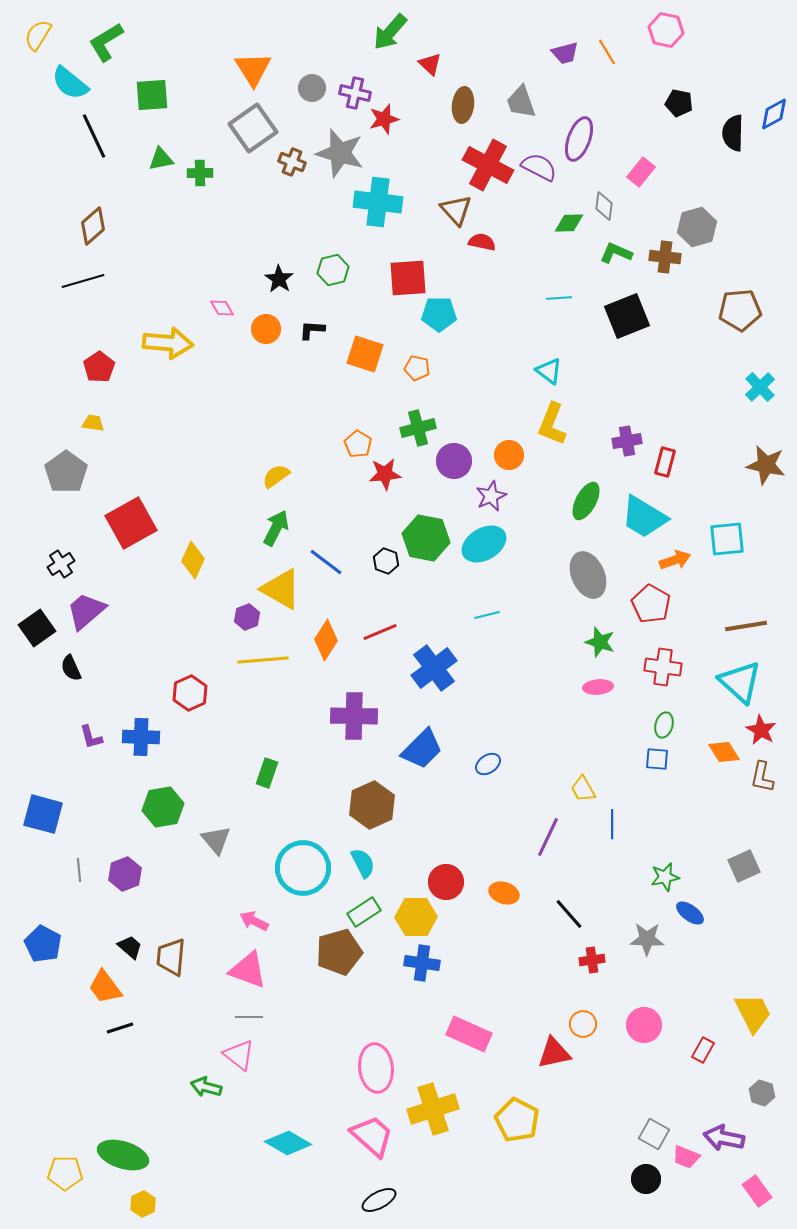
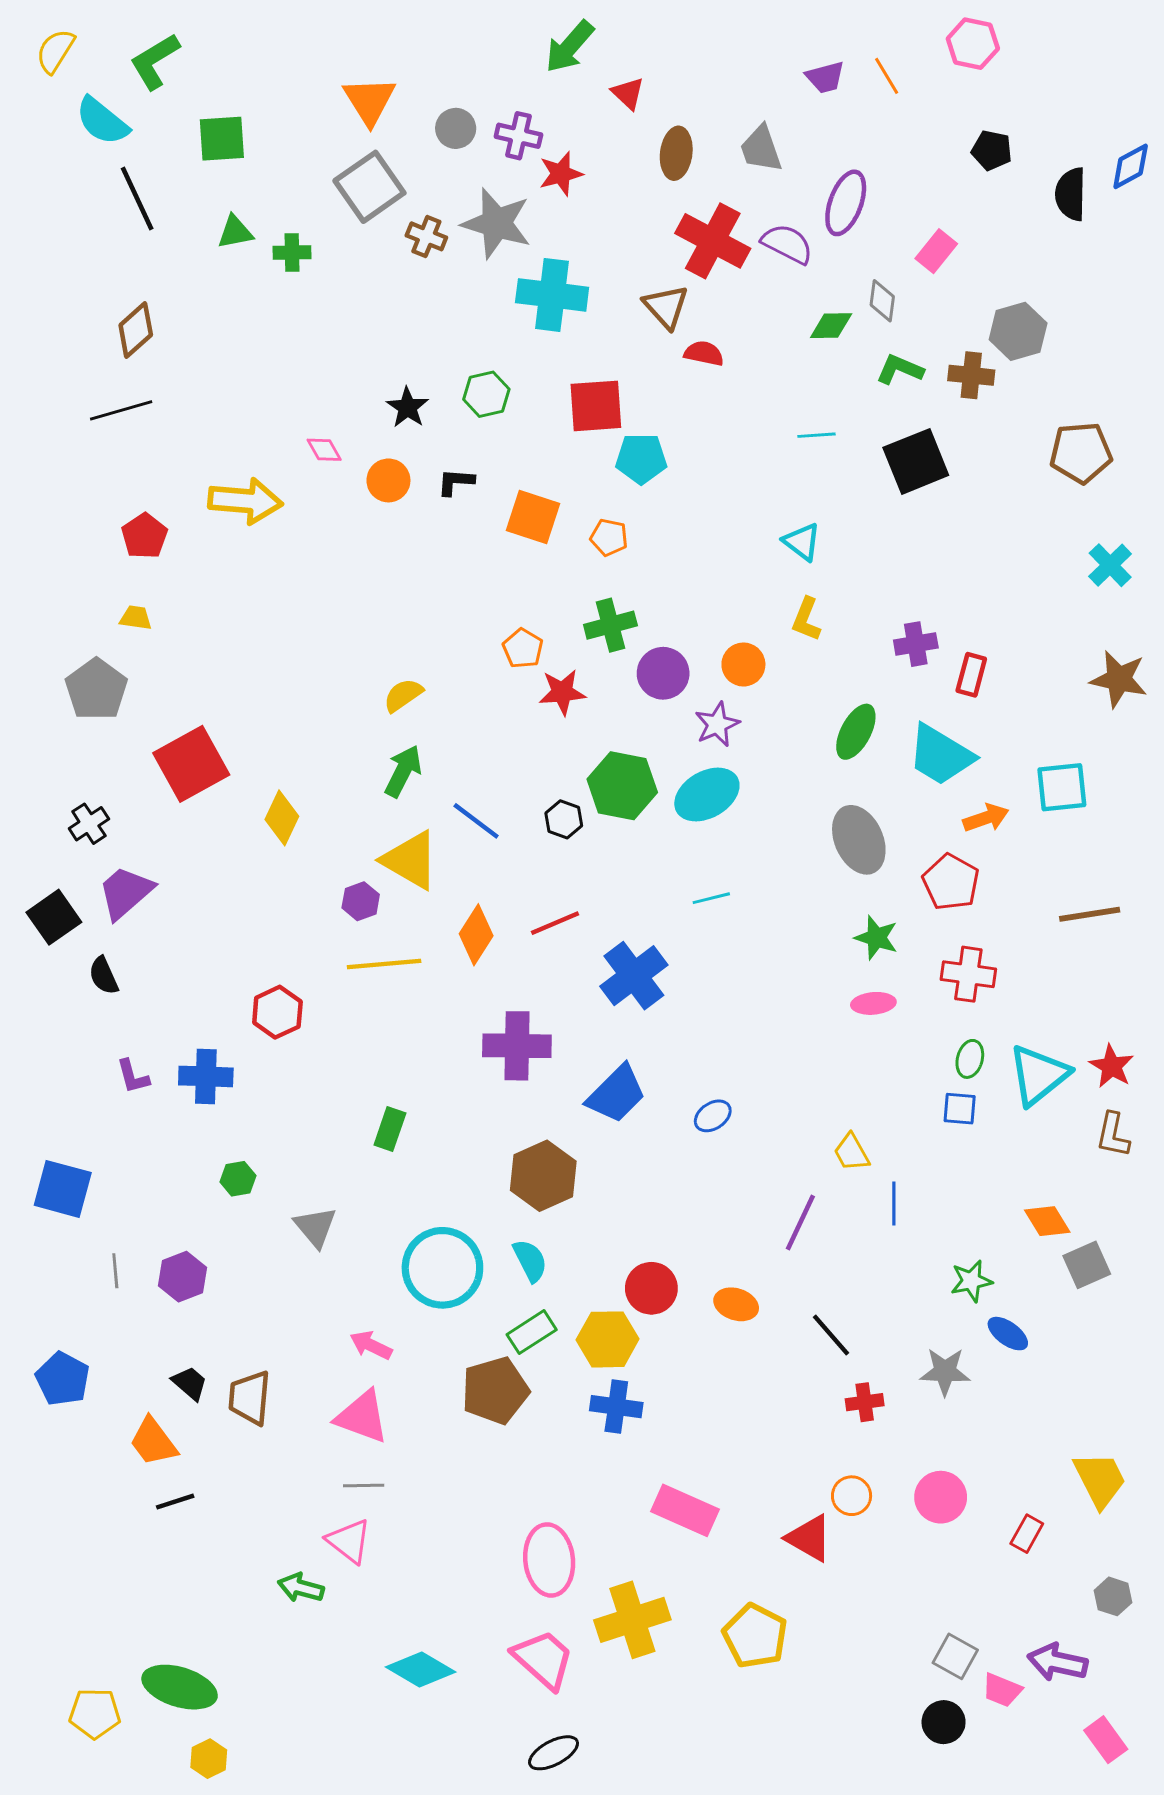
yellow L-shape: (552, 424) -> (806, 619), size x0.7
cyan triangle: (740, 682) -> (1038, 1075), moved, turned 39
orange diamond: (724, 752) -> (1047, 1221), moved
green hexagon: (163, 807) -> (238, 1179), size x0.6
red triangle: (554, 1053) -> (809, 1538), turned 42

